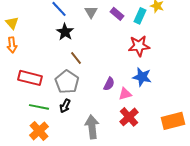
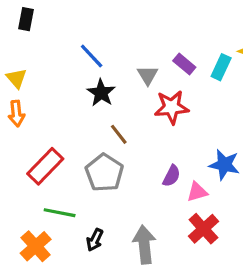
gray triangle: (91, 12) -> (148, 75), moved
red star: (139, 46) -> (172, 107), moved
red rectangle: (30, 78) -> (45, 166), turned -60
black arrow: (65, 106) -> (95, 240), moved
orange cross: (39, 131) -> (36, 246), moved

